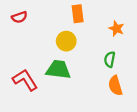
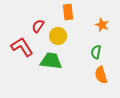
red semicircle: (19, 17) -> (38, 26), moved, turned 144
red L-shape: (25, 80) -> (22, 47), moved

